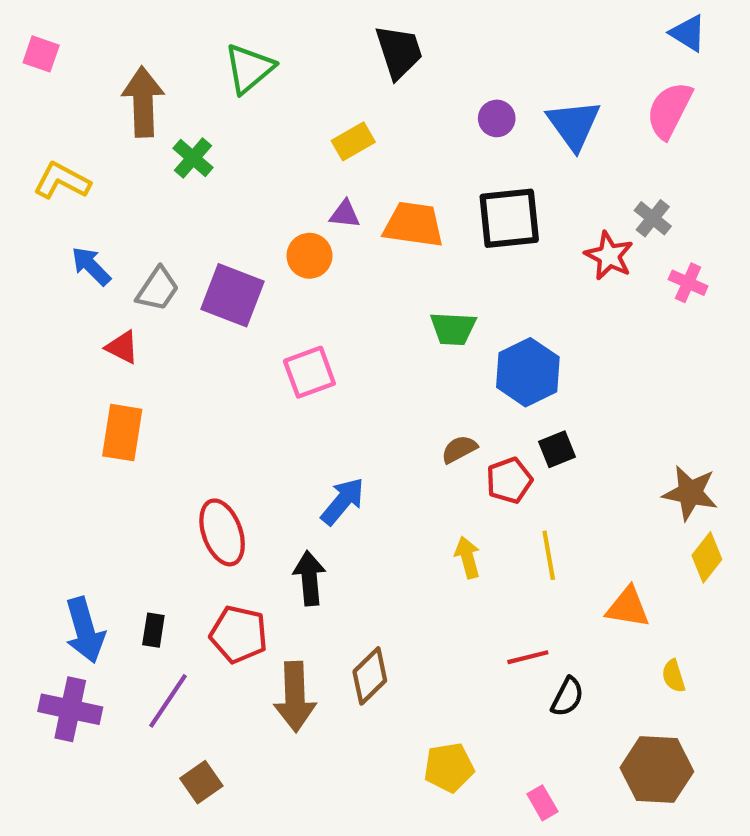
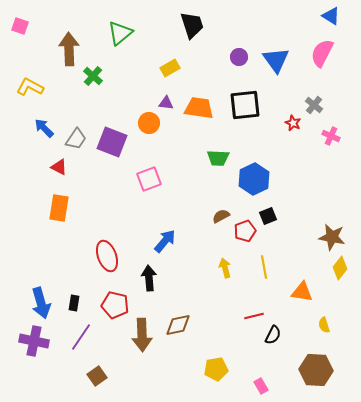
red star: (609, 256) -> (293, 123), size x0.7
brown diamond: (370, 676) -> (178, 325), turned 32

